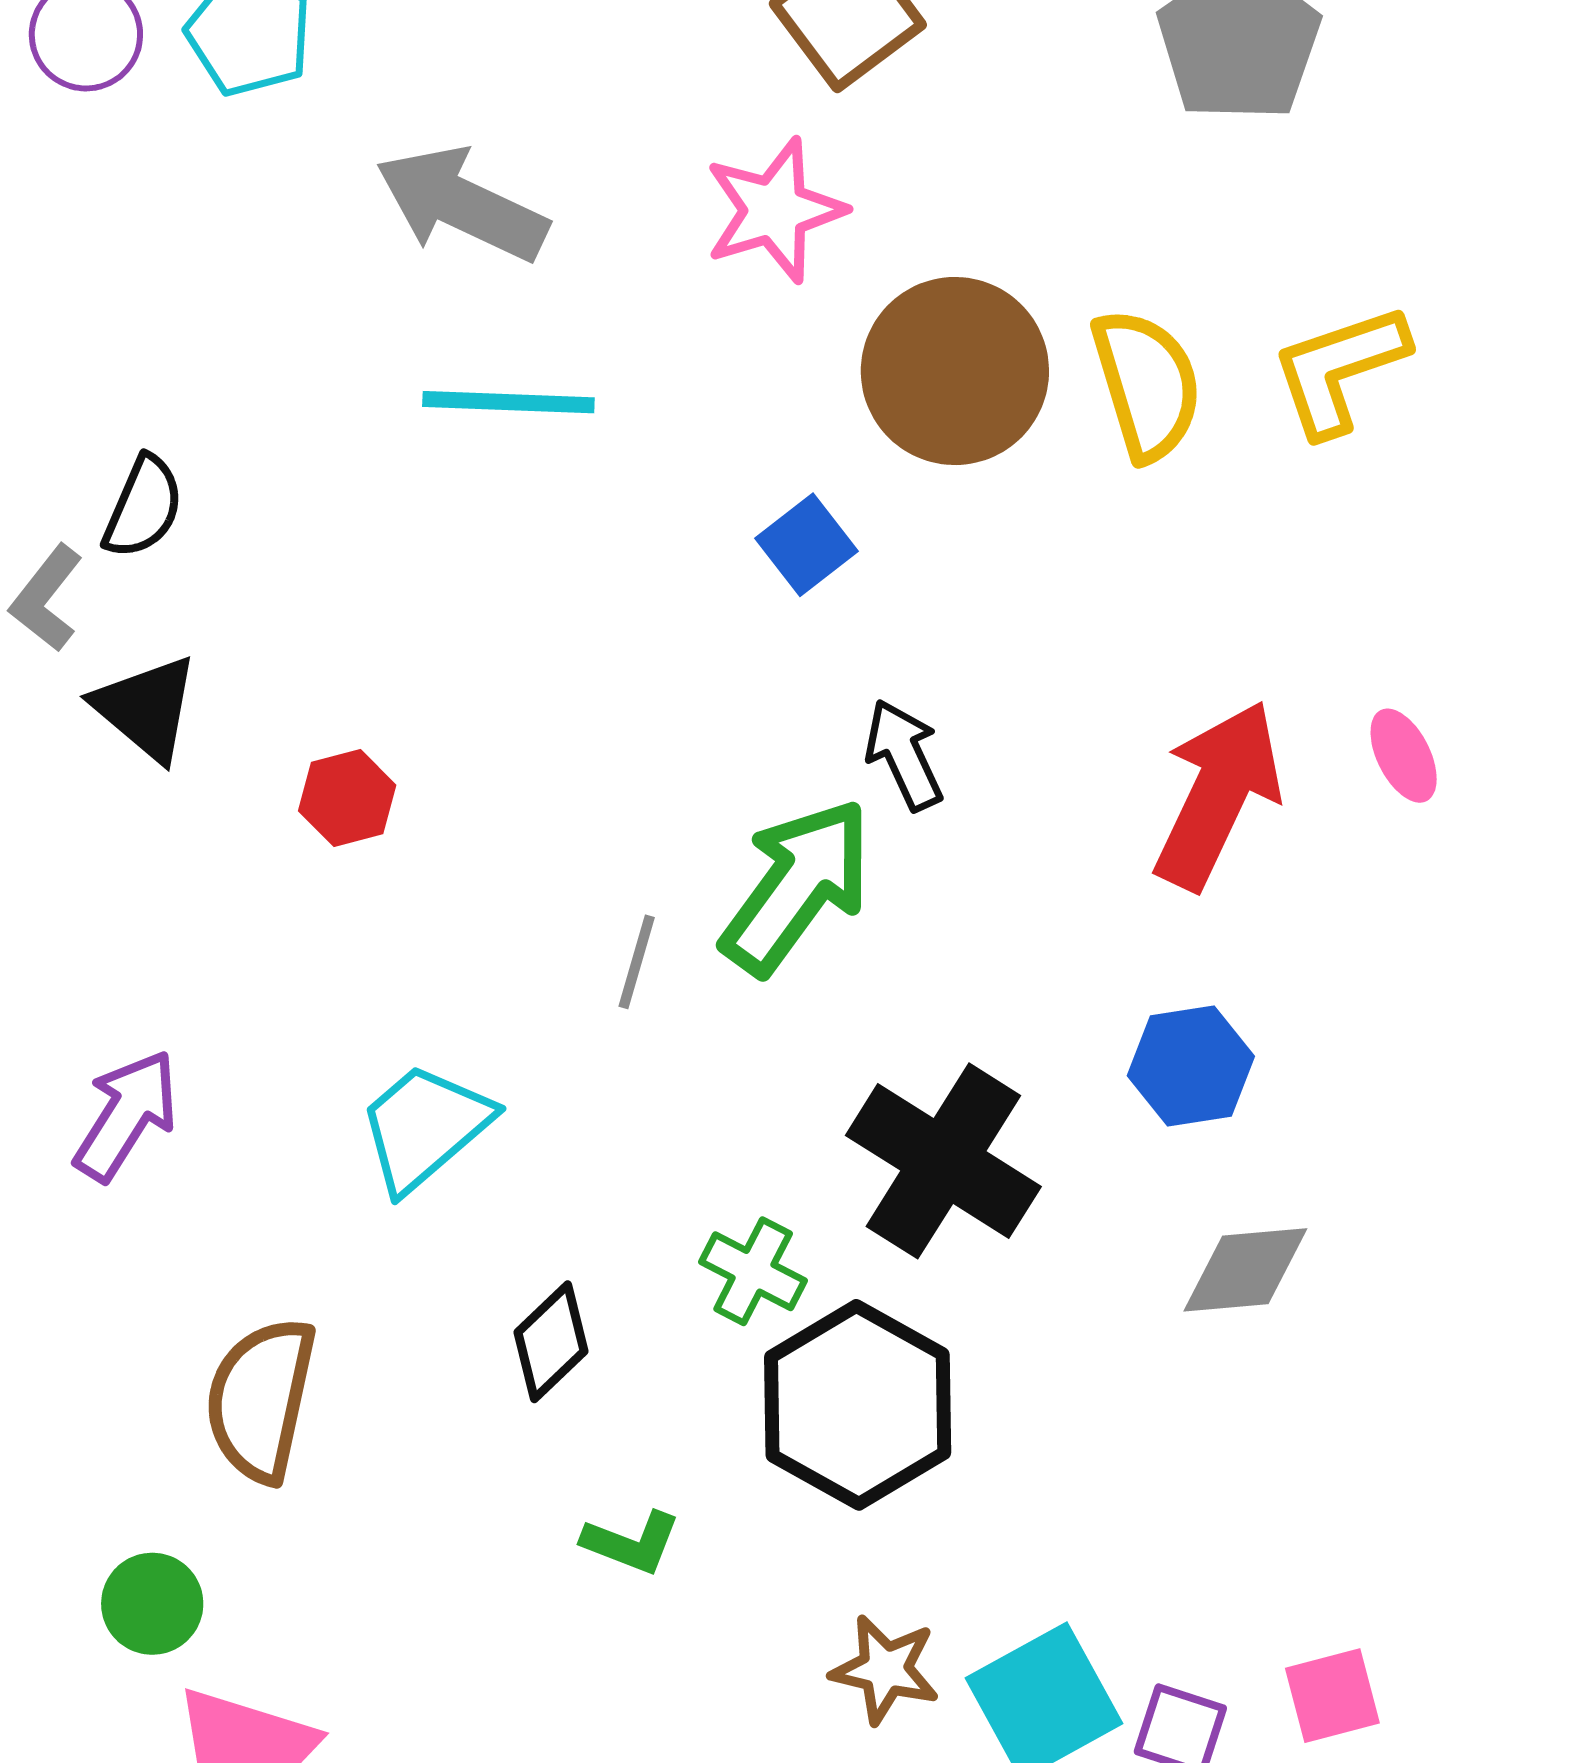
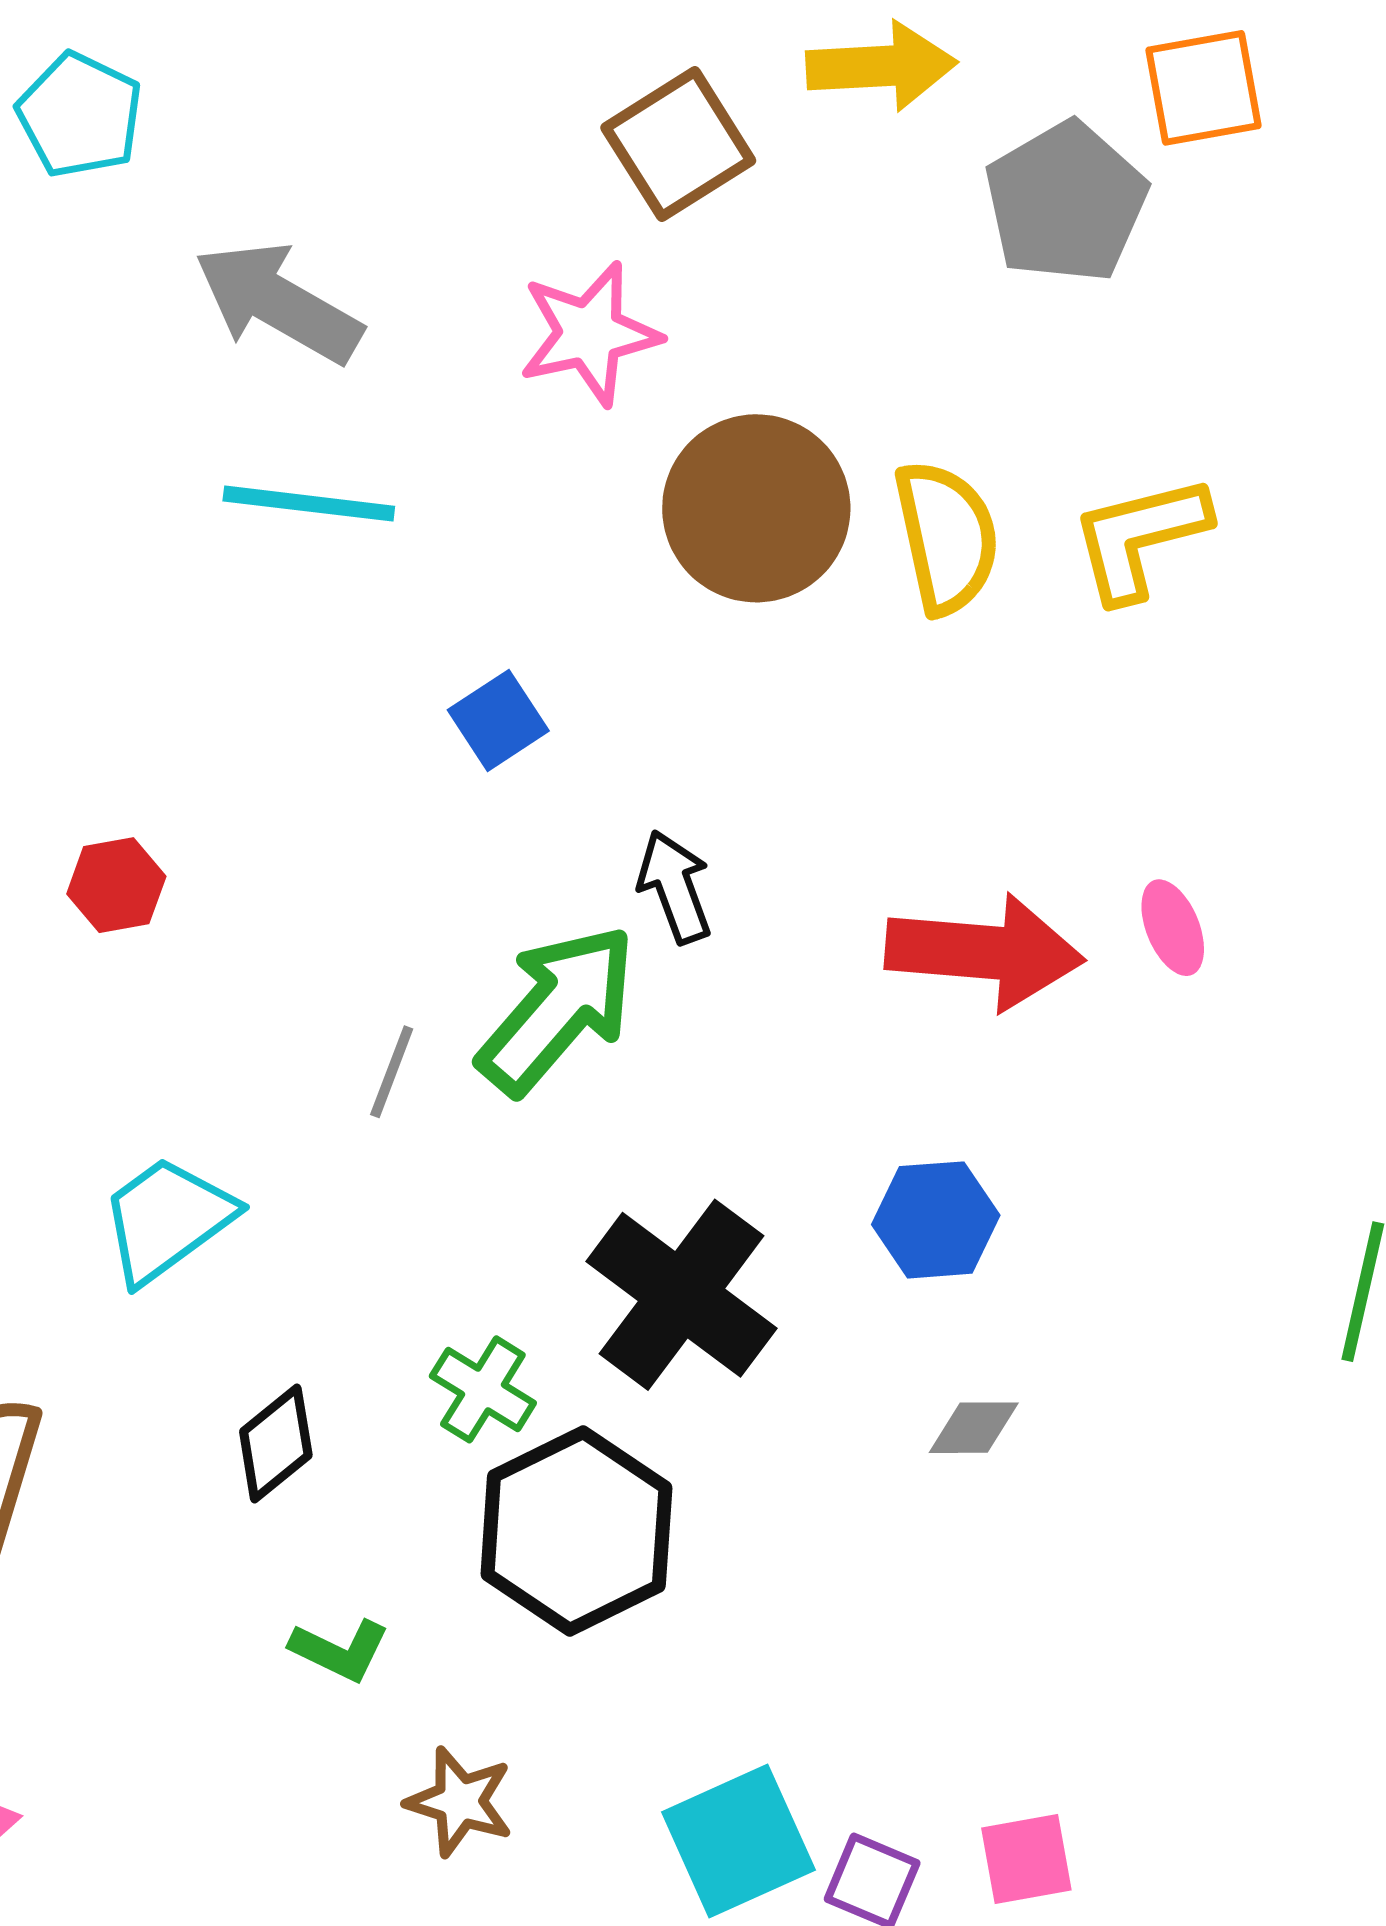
blue square: (806, 545) -> (498, 720), moved
red arrow: (1218, 795) -> (985, 952), turned 65
gray diamond: (1245, 1270) -> (974, 1428), size x0.7
brown star: (885, 1669) -> (460, 1802), moved

